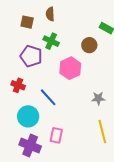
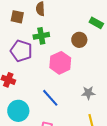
green cross: (51, 41) -> (41, 36), turned -35
blue line: (48, 97) -> (50, 98), moved

